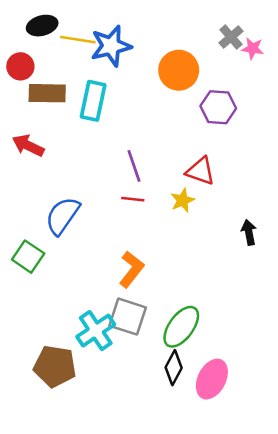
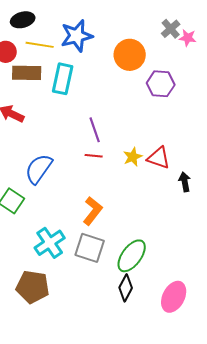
yellow line: (78, 40) -> (40, 45), moved
red triangle: (200, 171) -> (159, 158), moved
cyan cross: (96, 331) -> (50, 243), moved
pink ellipse: (212, 379) -> (174, 297), moved

